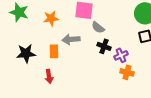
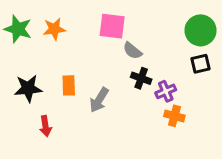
orange star: (51, 18) -> (54, 29), moved
gray arrow: (71, 39) -> (99, 100), moved, turned -54
red arrow: (49, 76) -> (45, 126), moved

